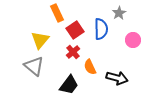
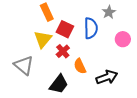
red square: (75, 30) -> (65, 29), turned -30
yellow triangle: (40, 40) -> (43, 39), moved
black arrow: (117, 78) -> (107, 77), turned -35

